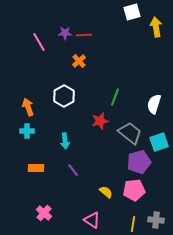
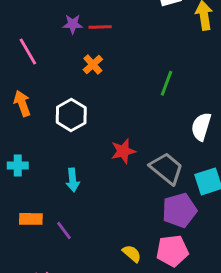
pink line: (39, 42) -> (28, 52), moved
green line: (115, 97) -> (166, 83), moved
orange arrow: (28, 107) -> (22, 103), moved
purple line: (73, 170) -> (64, 231), moved

